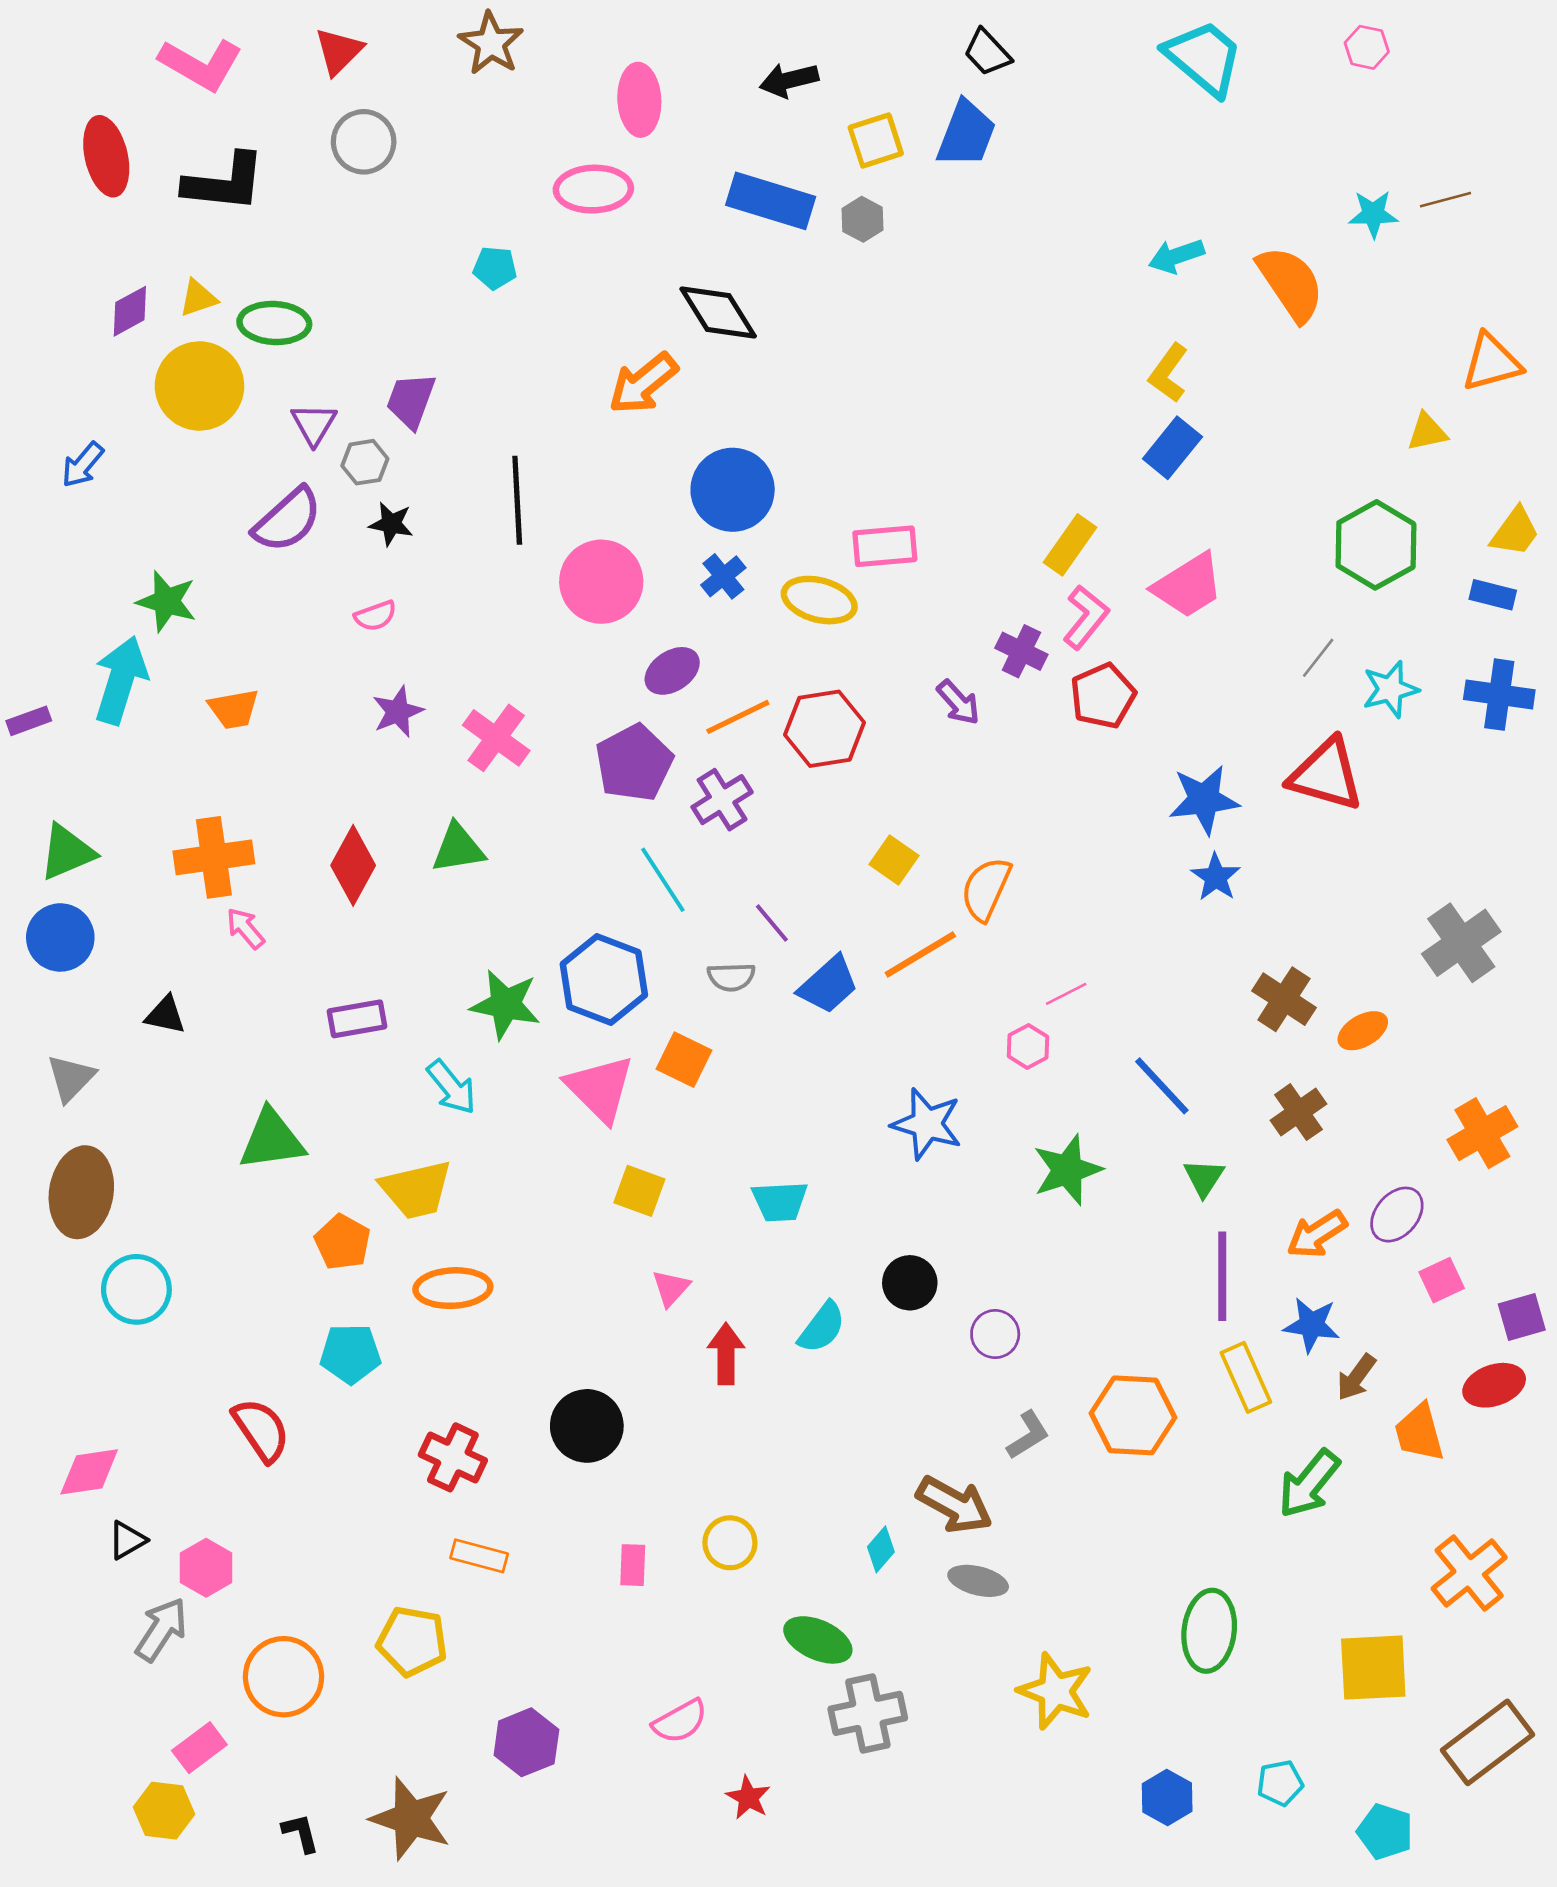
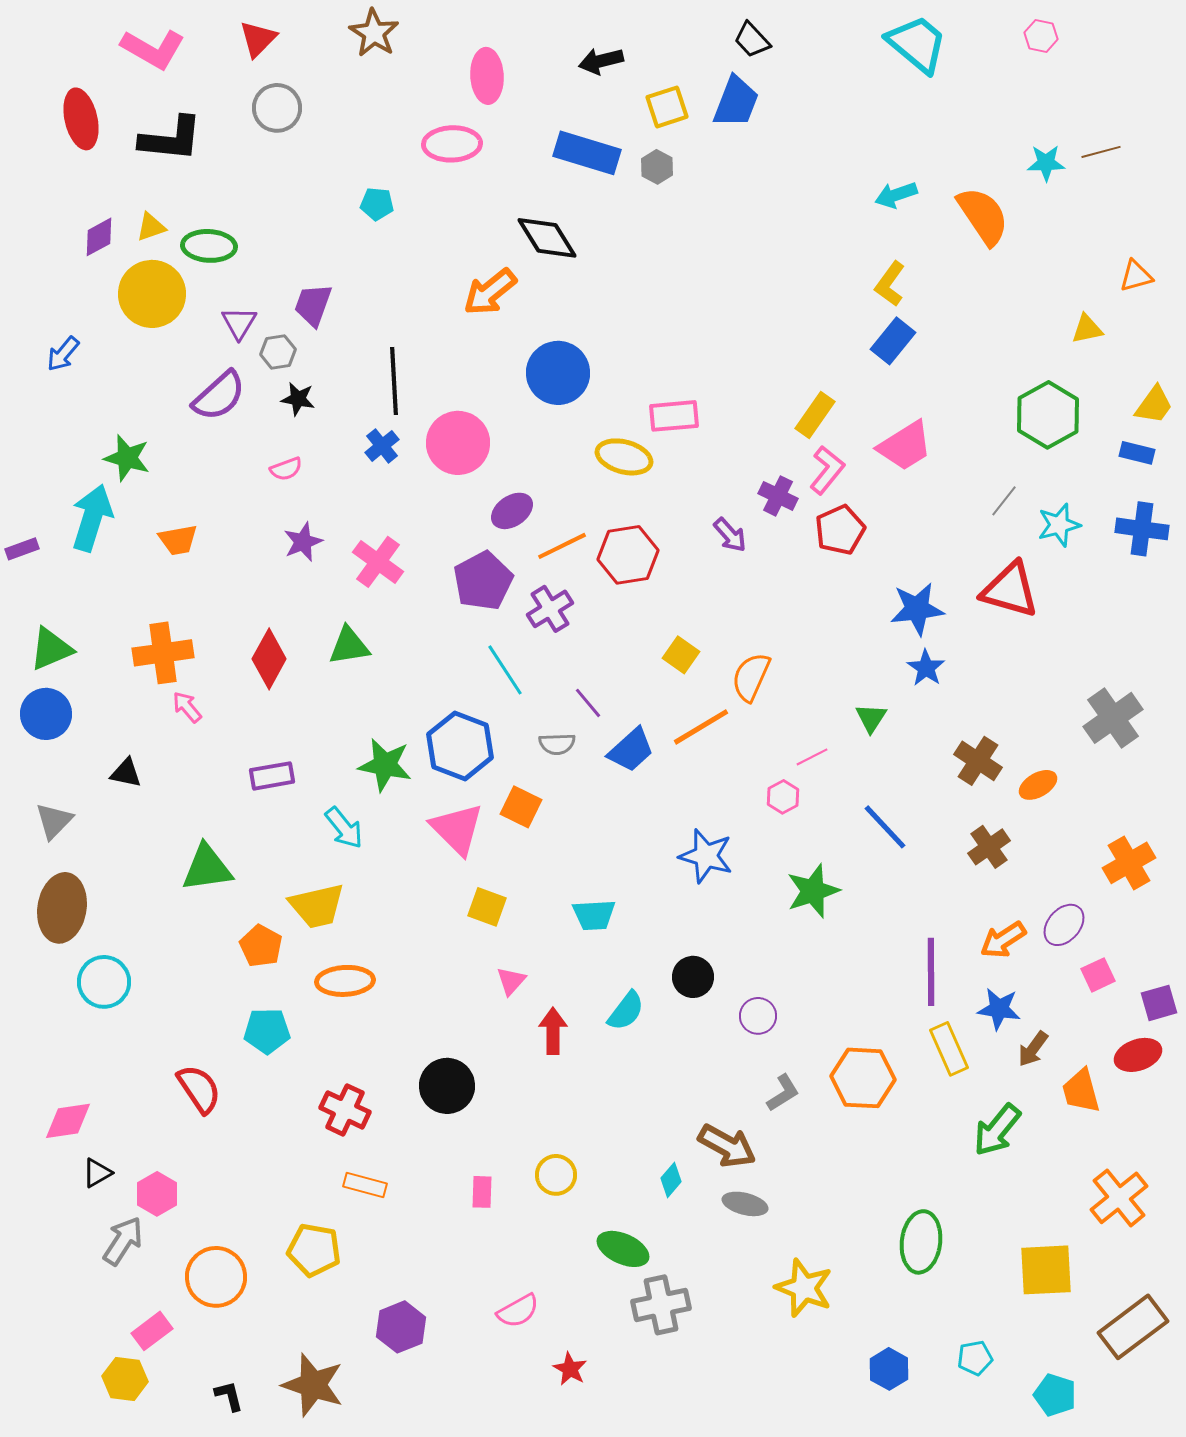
orange triangle: (1491, 362) -> (1136, 276), size x0.7
blue cross: (723, 576) -> (382, 446), moved
green triangle: (1204, 1178) -> (871, 718), moved

